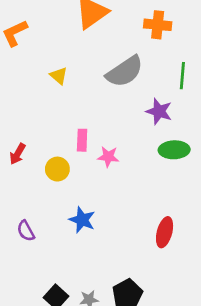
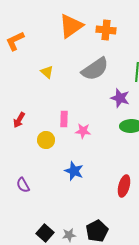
orange cross: (158, 25) -> (106, 30), moved
red arrow: (18, 154) -> (19, 120), moved
blue star: (82, 220) -> (74, 171), moved

